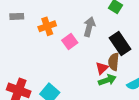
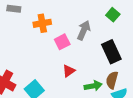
brown semicircle: (114, 62) -> (112, 80), moved
red triangle: (102, 68) -> (69, 71), moved

